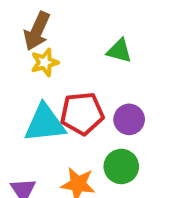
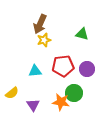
cyan triangle: (45, 123) -> (35, 71), moved, size x0.6
green circle: (121, 166) -> (74, 93), moved

